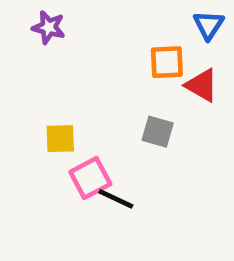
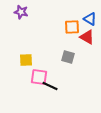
blue triangle: (209, 25) -> (90, 19), moved, turned -32
pink square: (90, 178) -> (39, 77), turned 36

